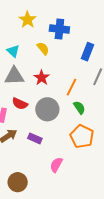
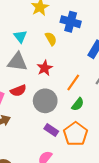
red semicircle: (20, 104) -> (18, 91), turned -56
green semicircle: (79, 107) -> (78, 104), turned 64
purple rectangle: (35, 138) -> (51, 130), moved

